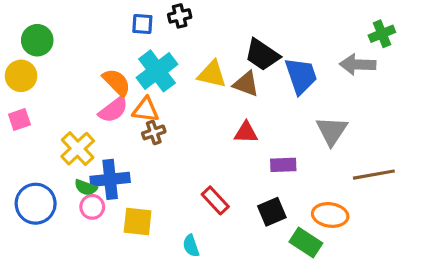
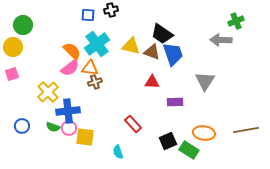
blue trapezoid: (301, 76) -> (173, 54), moved
brown line: (374, 175) -> (246, 130), moved
green semicircle: (86, 187) -> (53, 127), moved
blue circle: (36, 204) -> (22, 126), size x0.6
pink circle: (92, 207) -> (69, 128), moved
black square: (272, 212) -> (168, 141), moved

